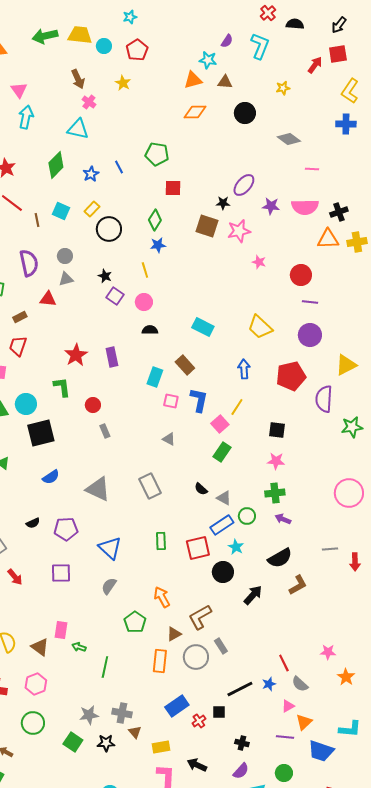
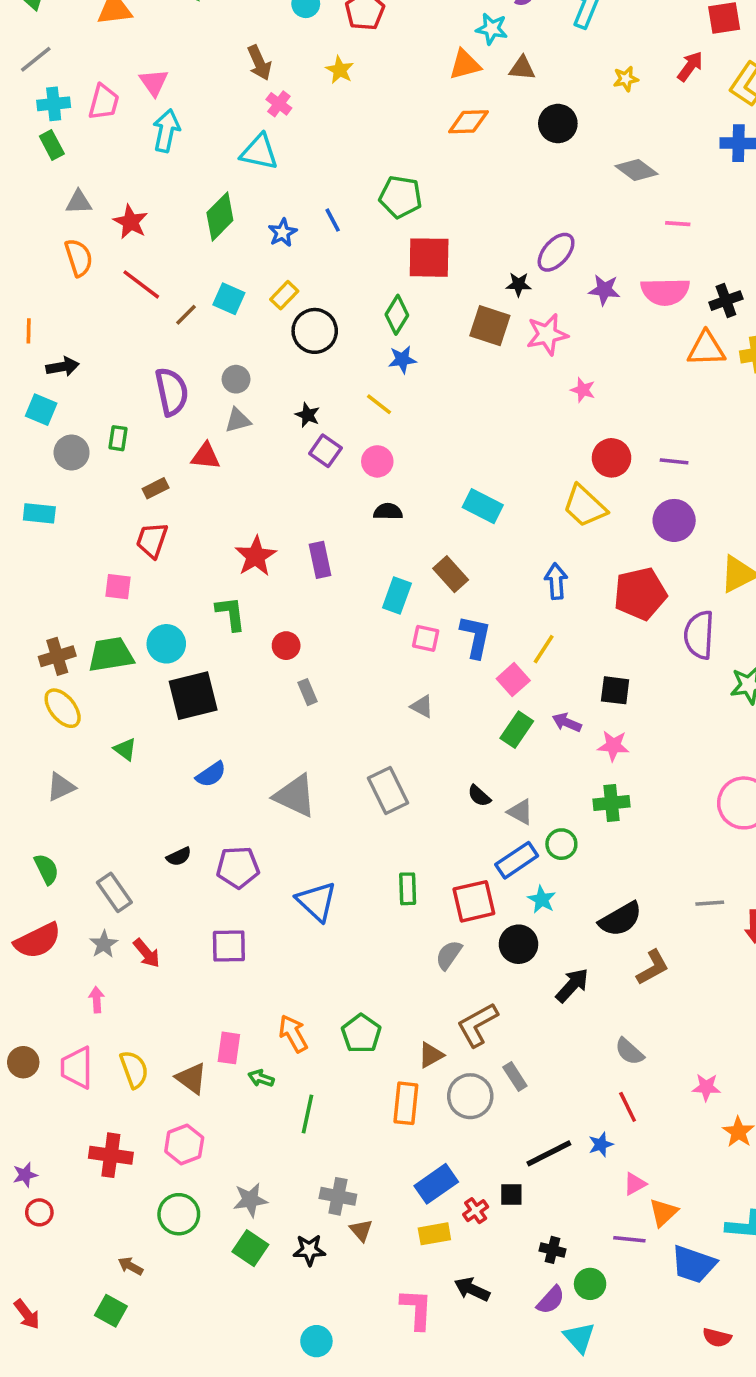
red arrow: (315, 65) -> (690, 66), moved
red square: (173, 188) -> (429, 258), size x1.5
brown line: (37, 220) -> (186, 315), turned 56
yellow line: (145, 270) -> (379, 404), turned -35
red circle: (301, 275) -> (611, 458), moved
purple arrow: (283, 519) -> (567, 722), moved
gray semicircle: (109, 586) -> (449, 955), moved
orange arrow: (162, 597) -> (293, 1034), moved
gray semicircle: (300, 684) -> (629, 1051), moved
gray star: (89, 715) -> (250, 1200), moved
yellow rectangle: (161, 747) -> (434, 1234), moved
green circle: (284, 773) -> (590, 1284), moved

